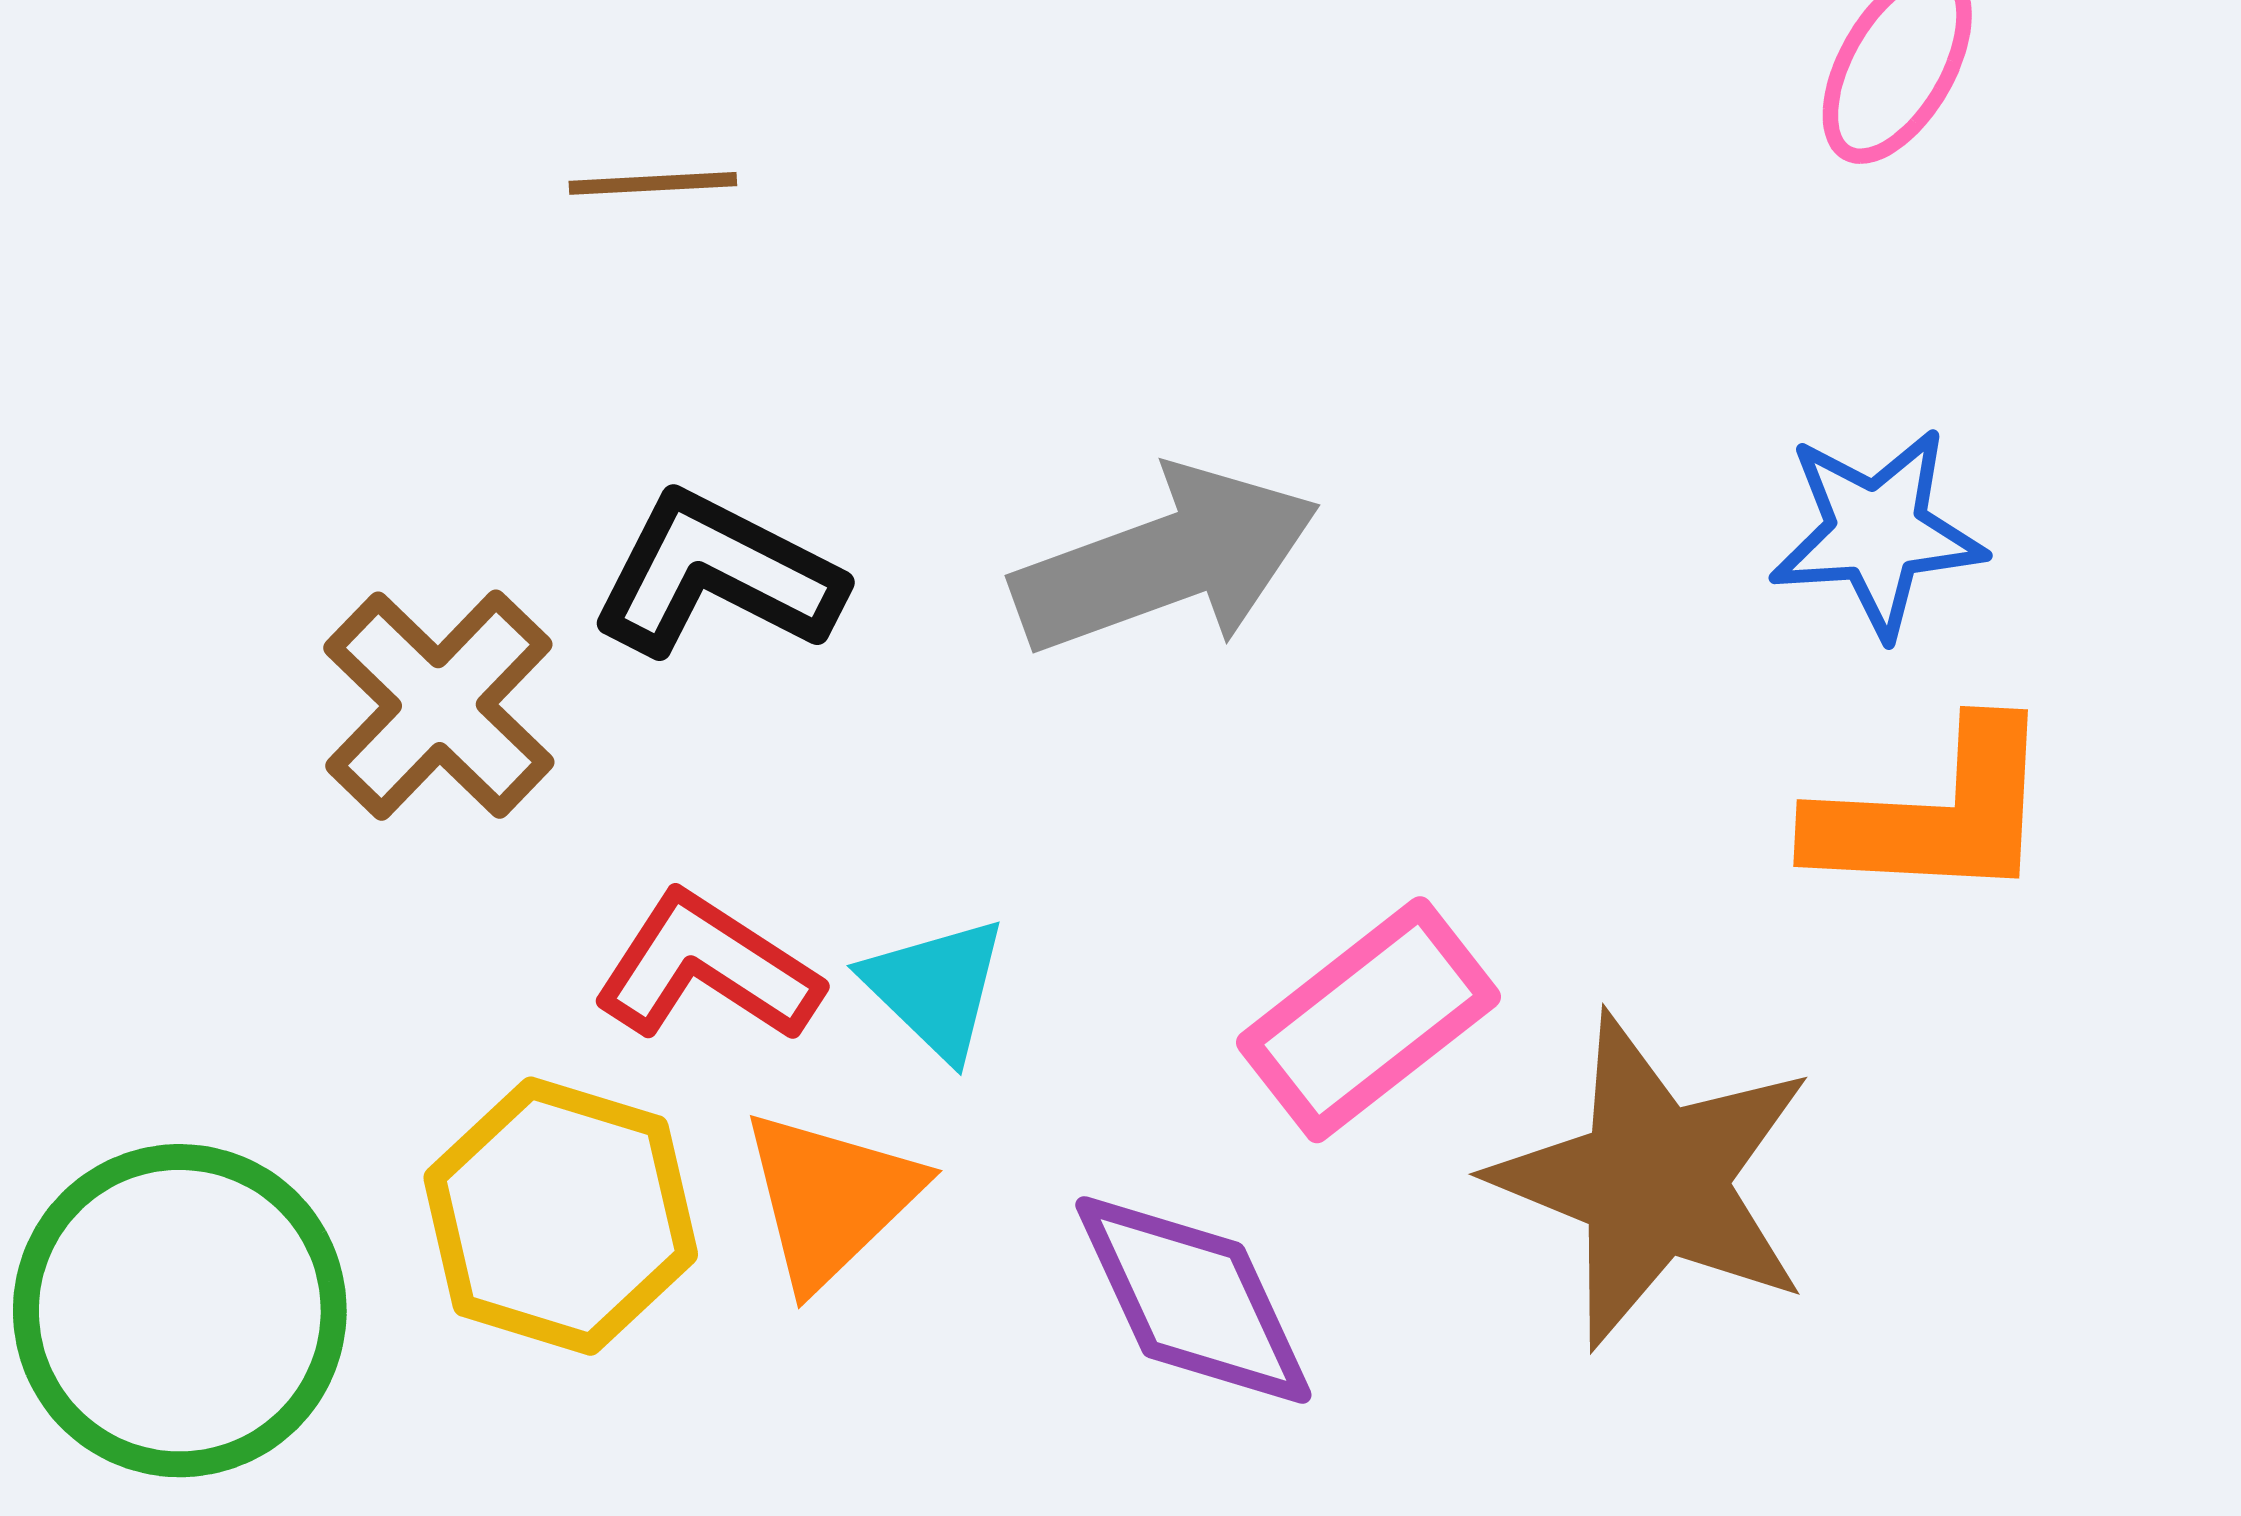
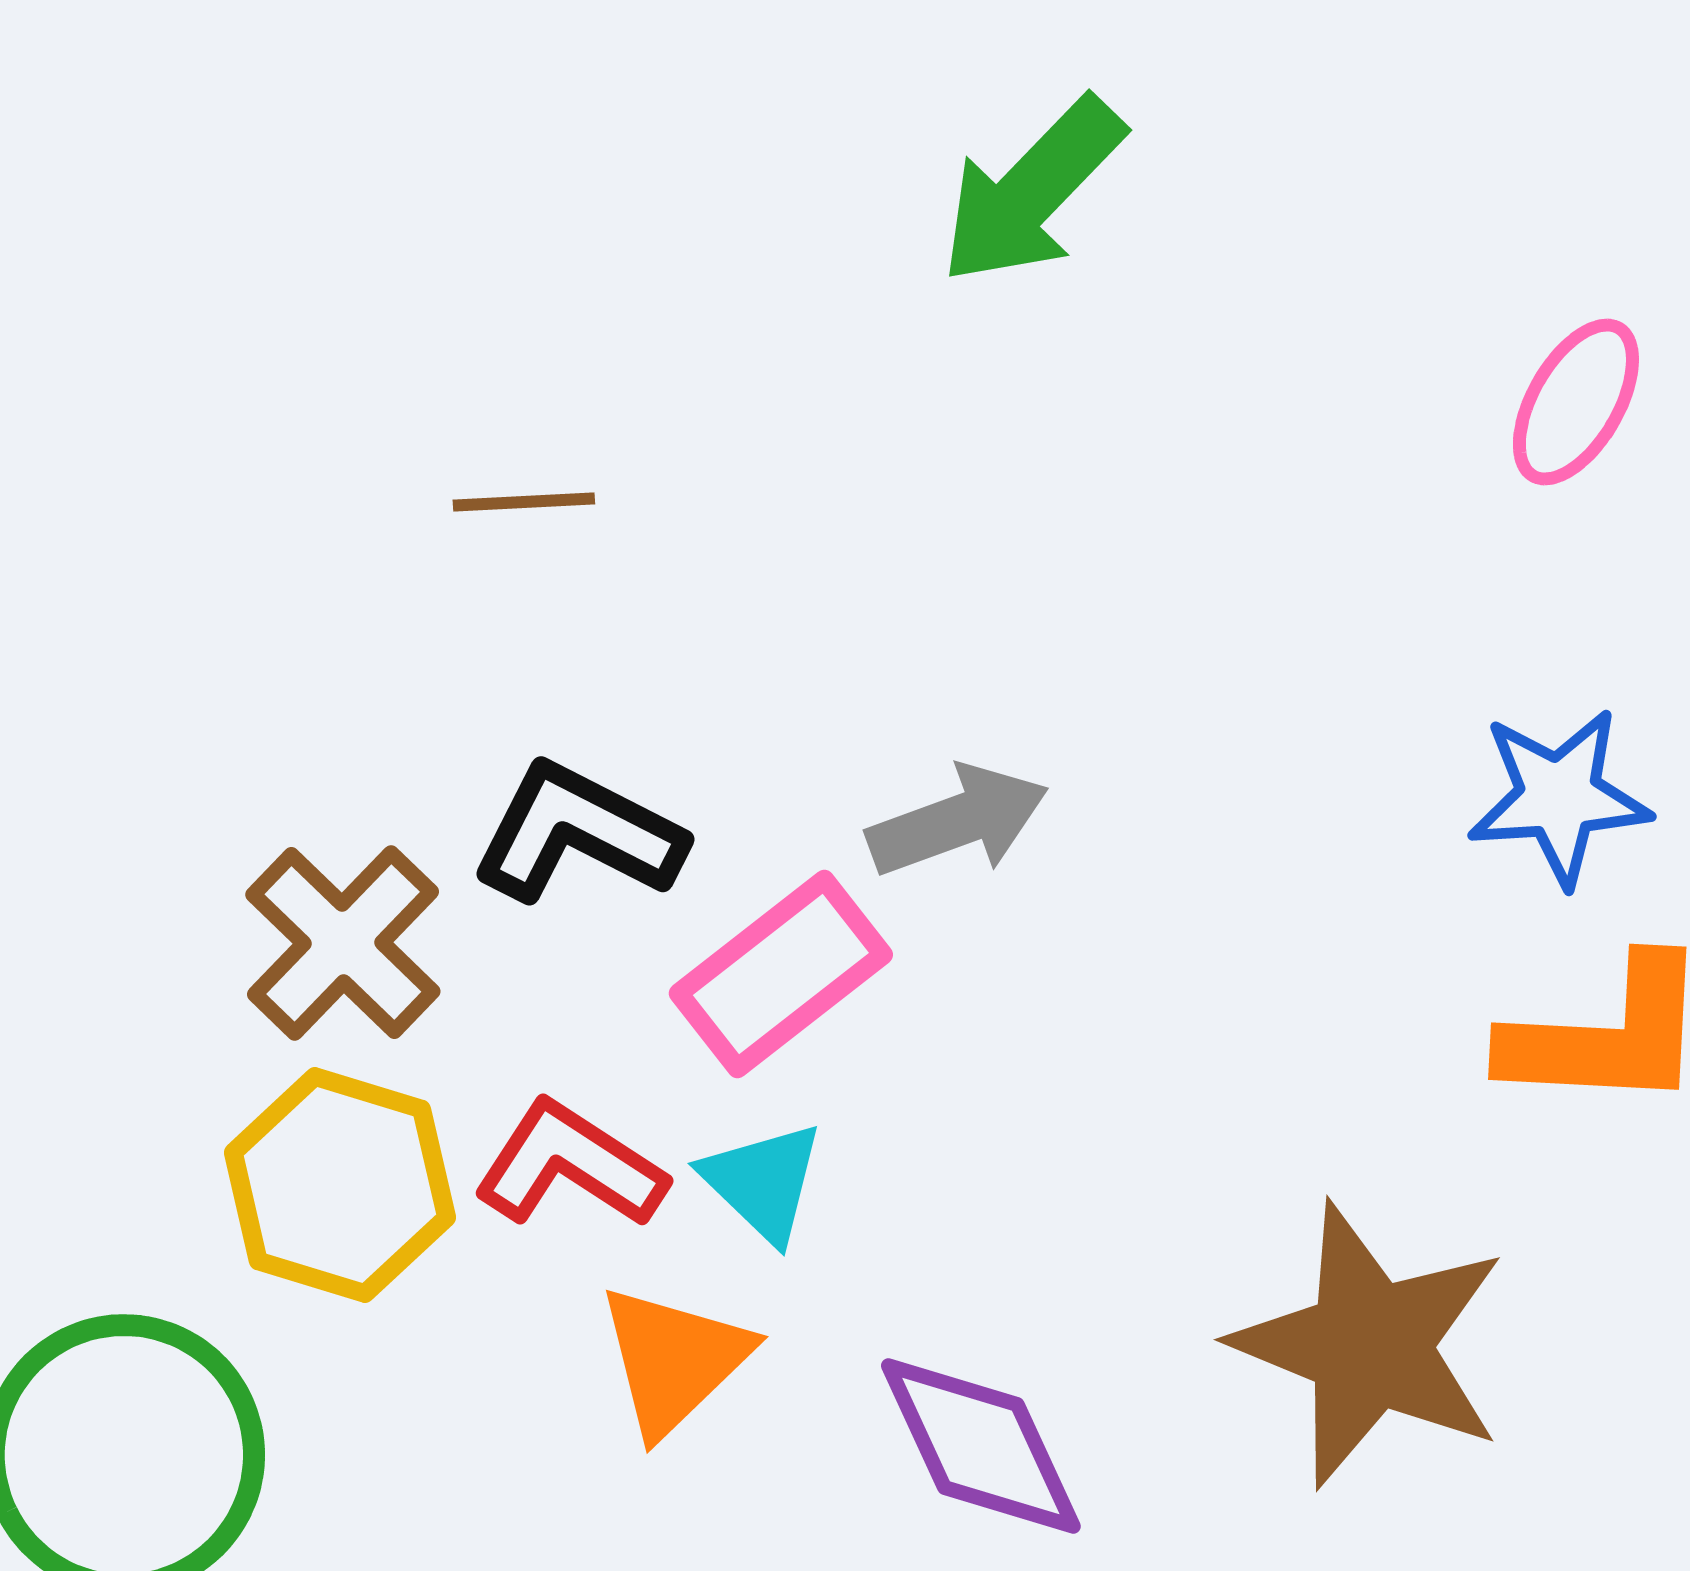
gray arrow: (1166, 561) -> (958, 821), size x0.7
pink rectangle: (1368, 1020) -> (781, 974), moved
yellow hexagon: (561, 1216) -> (340, 1185), moved

